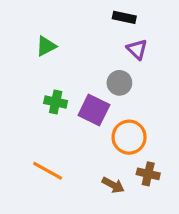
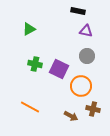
purple triangle: (137, 49) -> (86, 31), turned -32
gray circle: (119, 83) -> (87, 56), moved

